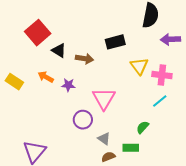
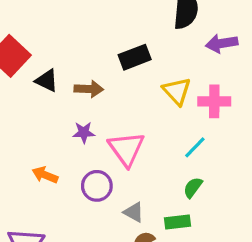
orange arrow: (46, 77) -> (45, 175), moved
purple star: (68, 85) -> (84, 132), moved
cyan line: (160, 101) -> (195, 147), moved

